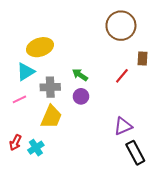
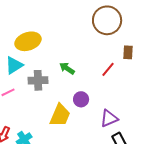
purple circle: (81, 96) -> (81, 99), moved
yellow trapezoid: (51, 117) -> (60, 115), moved

